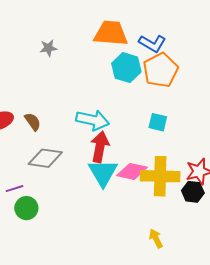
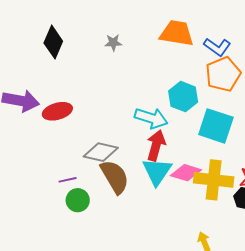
cyan hexagon: (126, 68) -> (183, 97), moved
brown semicircle: (33, 122) -> (115, 177), moved, size x1.8
cyan square: (158, 122) -> (216, 126), size x1.8

